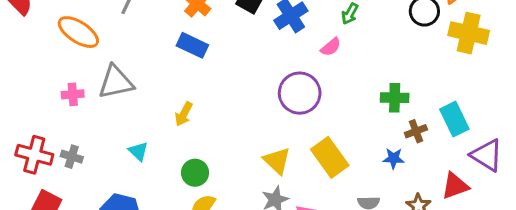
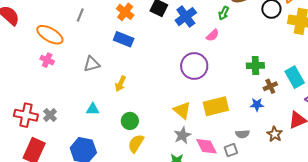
gray triangle: (116, 82) -> (92, 64), moved, size x0.7
pink cross: (73, 94) -> (47, 60), moved, turned 32
cyan triangle: (138, 151) -> (93, 109), turned -40
gray cross: (72, 157) -> (50, 115), turned 32
yellow rectangle: (330, 157) -> (216, 106), turned -65

